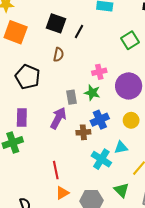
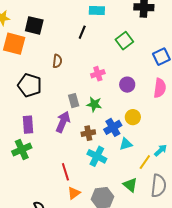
black square: (56, 23) -> (34, 25), moved
black line: (79, 31) -> (82, 32), moved
purple circle: (129, 86) -> (127, 85), size x0.6
green star: (92, 93) -> (94, 104), moved
blue cross: (100, 120) -> (113, 127), moved
cyan cross: (101, 159) -> (97, 156), moved

